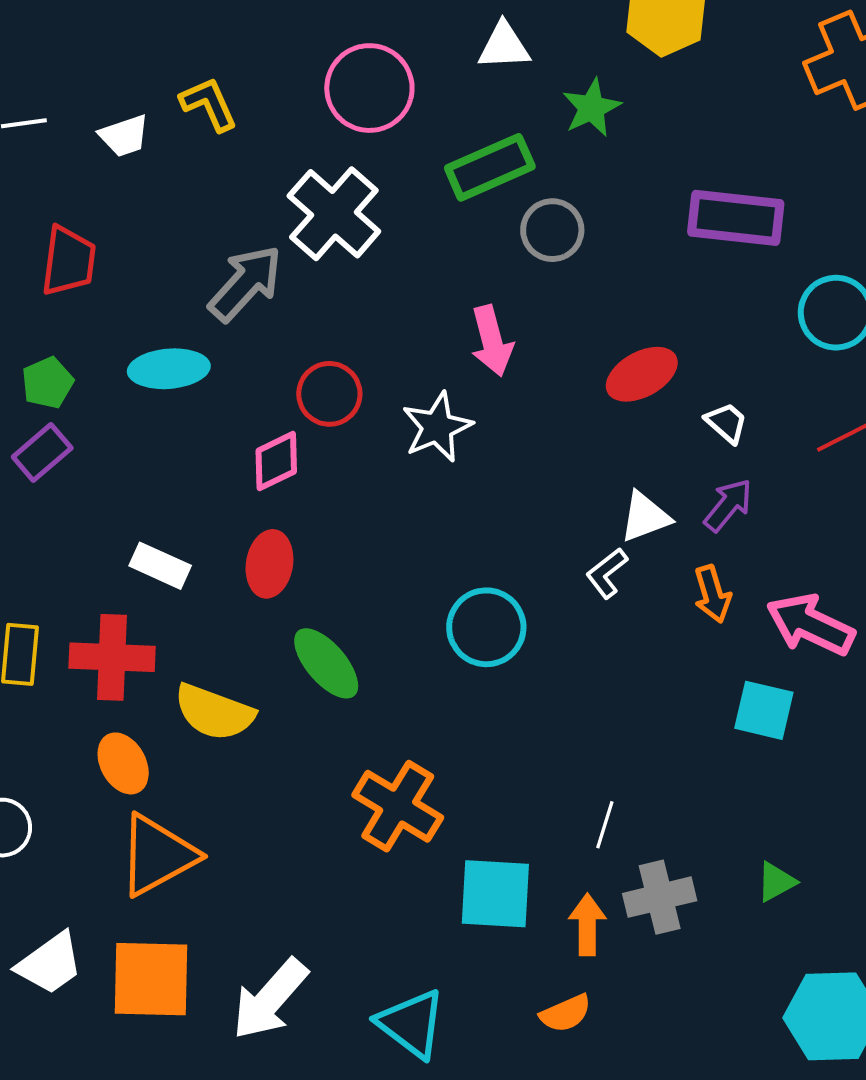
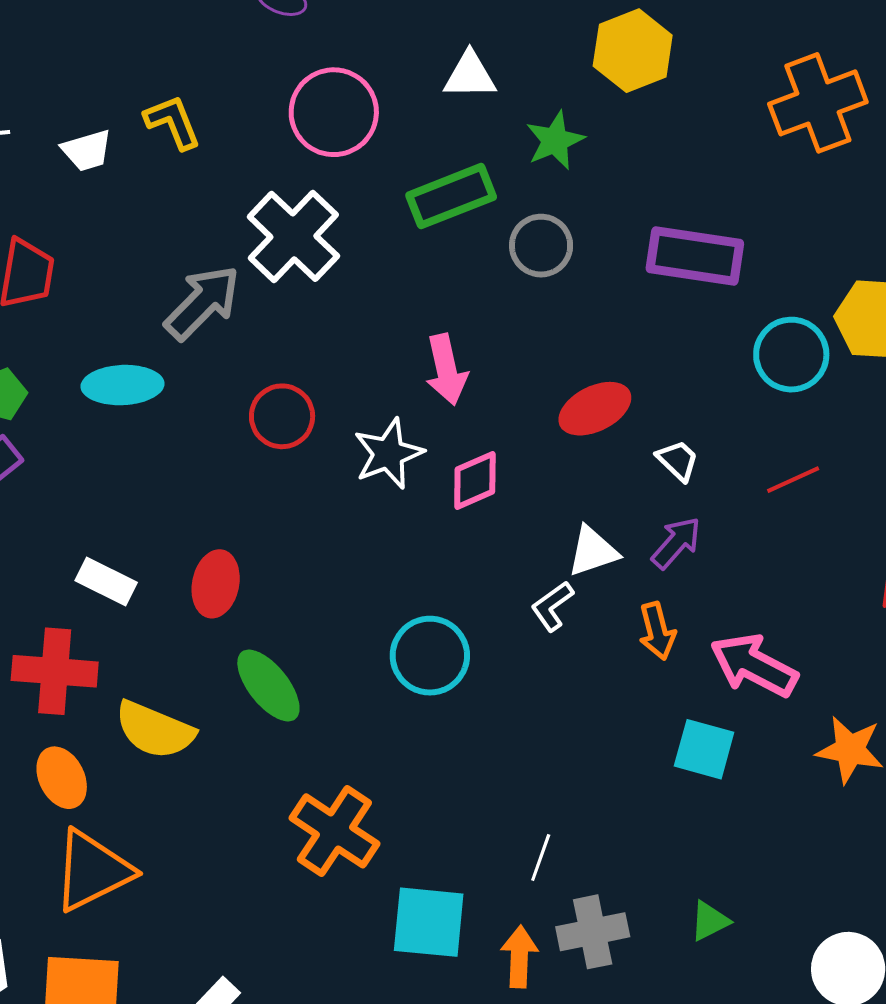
gray circle: (552, 230) -> (541, 246), moved
pink diamond: (276, 461) -> (475, 481), moved

